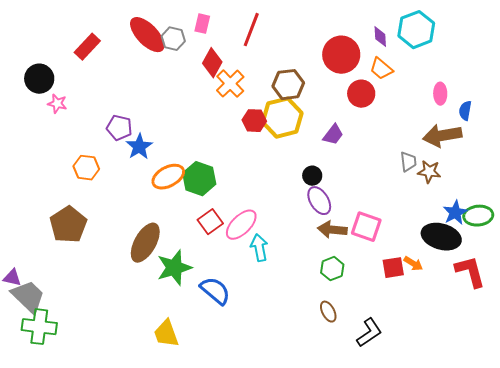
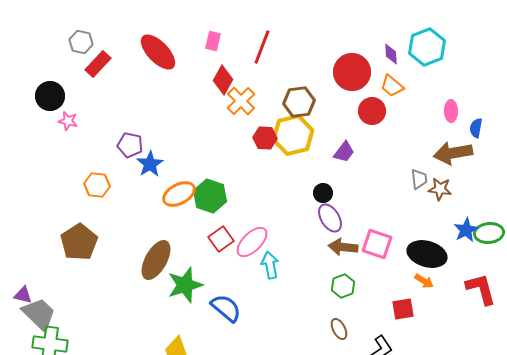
gray hexagon: (173, 39) -> (81, 42), moved
black ellipse: (441, 237) -> (427, 254), moved
red square: (393, 268) -> (403, 309), moved

